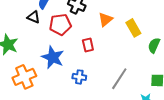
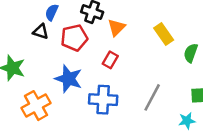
orange triangle: (105, 19) -> (116, 27), moved
red rectangle: (88, 45) -> (110, 60), turned 48
blue cross: (79, 77) -> (103, 100), size x1.6

